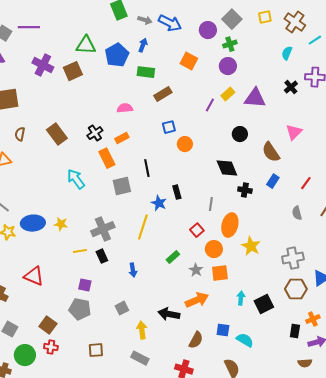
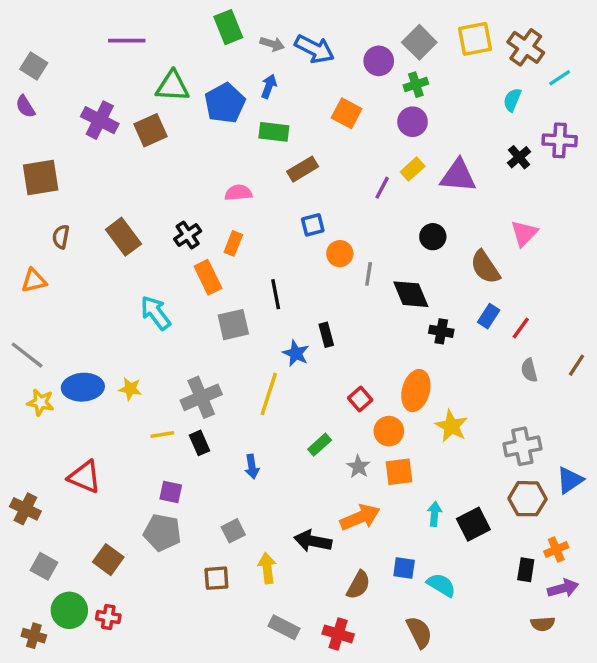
yellow square: (265, 17) -> (475, 39), size x1.5
purple line: (29, 27) -> (127, 41), moved
orange rectangle: (122, 138) -> (233, 243), turned -40
red line: (306, 183) -> (521, 328), moved
gray line: (211, 204) -> (369, 274), moved
red cross: (51, 347) -> (108, 617), moved
brown square: (96, 350) -> (216, 578), moved
gray rectangle: (140, 358) -> (284, 627), moved

